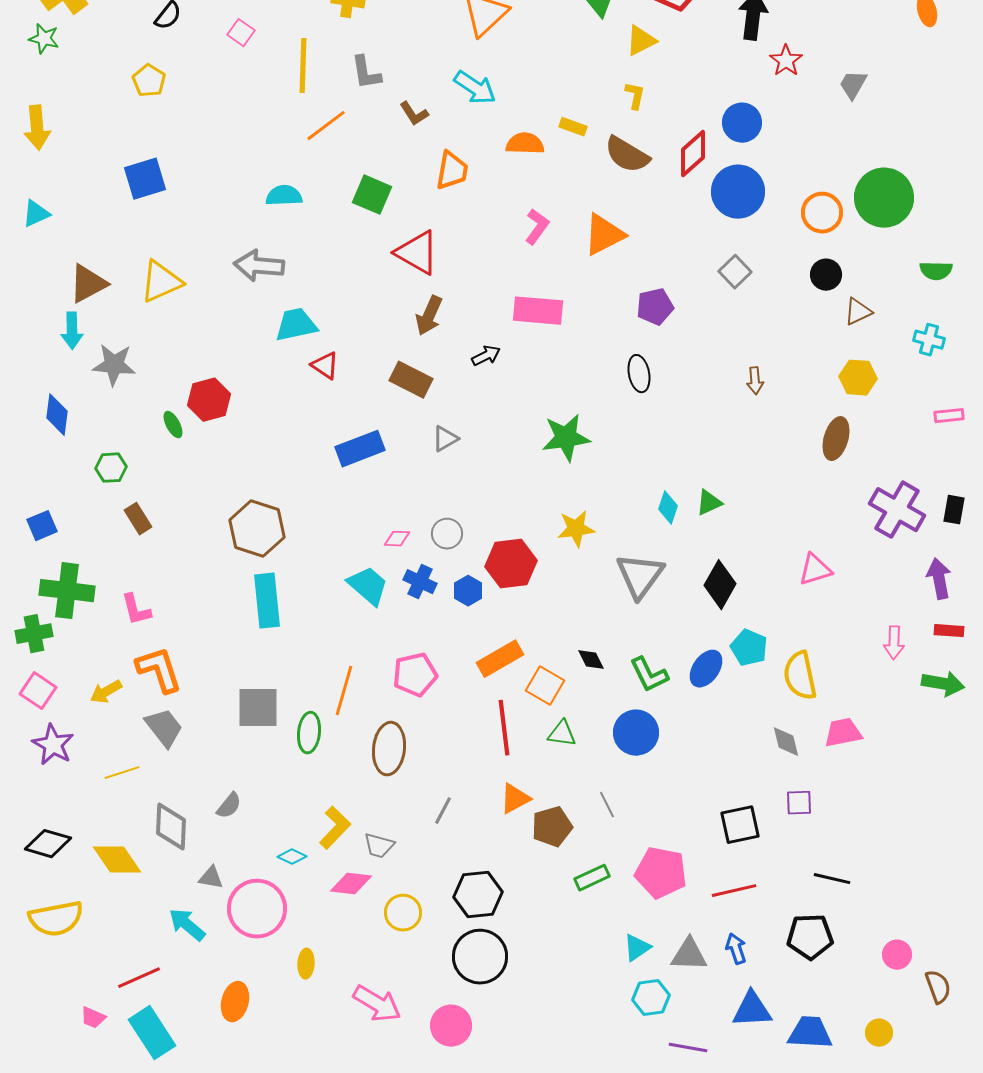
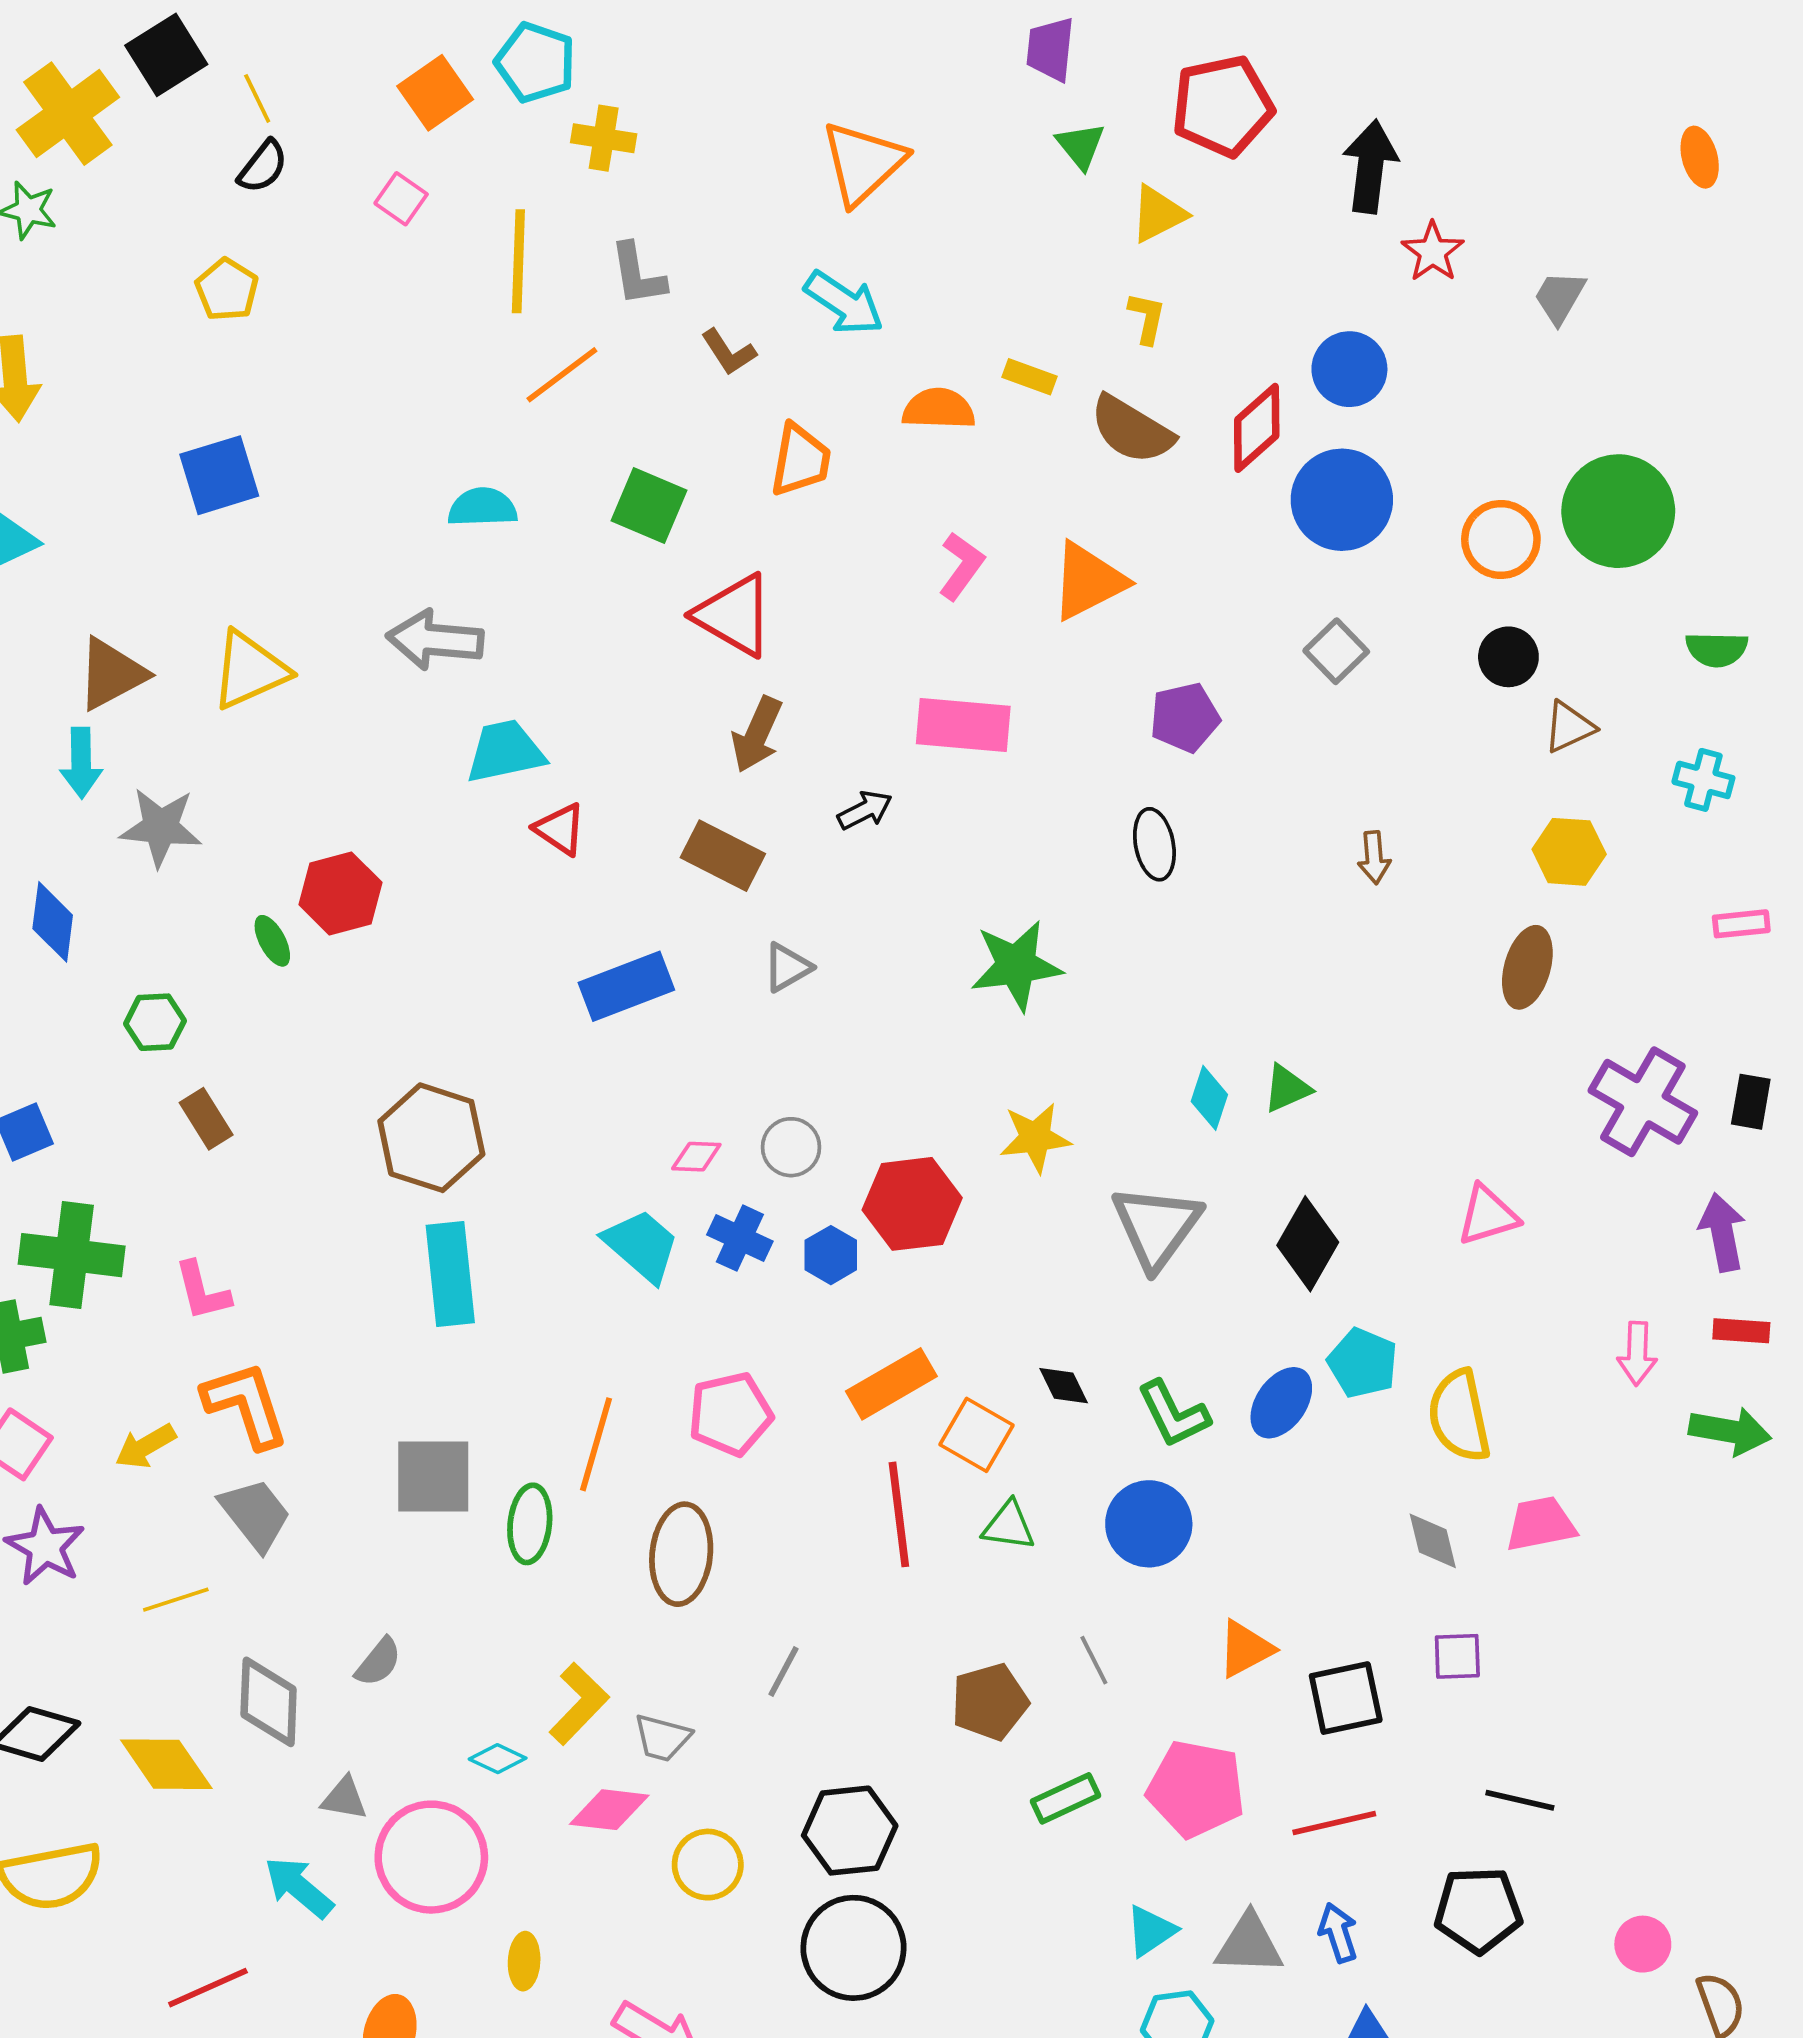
orange triangle: (515, 799) -> (1245, 1649), moved

